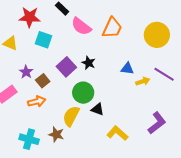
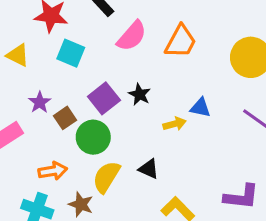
pink semicircle: (81, 26) -> (132, 36), turned -90
yellow arrow: (143, 81) -> (175, 124), moved
green circle: (83, 93) -> (93, 137), moved
orange arrow: (37, 101) -> (53, 171), moved
purple L-shape: (157, 123) -> (241, 197), turned 40

